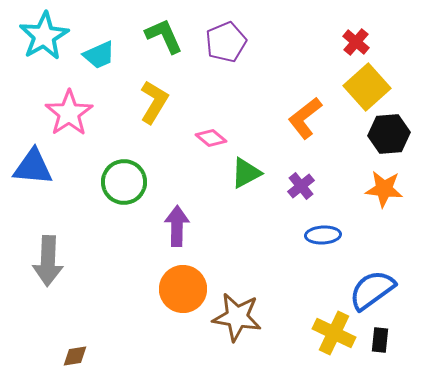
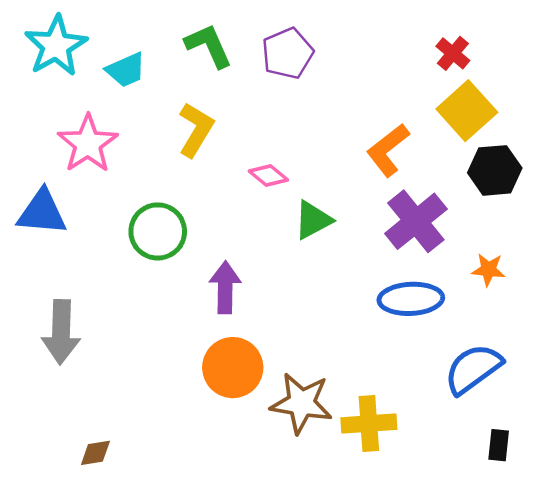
purple cross: (301, 186) -> (416, 221), moved, size x1.8
orange star: (384, 189) -> (488, 270), moved, size x0.7
blue ellipse: (323, 235) -> (411, 299), size x1.4
yellow cross: (334, 333) -> (369, 424), moved, turned -30
black rectangle: (380, 340) -> (499, 445), moved

